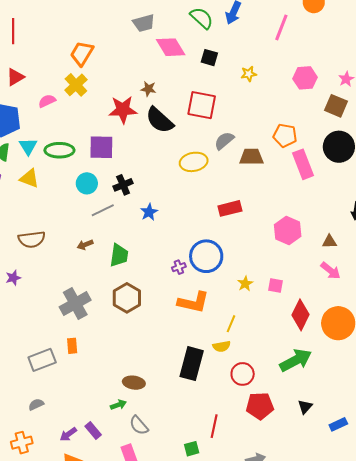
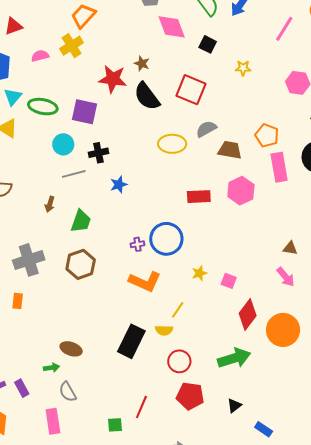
pink hexagon: (288, 230) -> (241, 191), moved
brown arrow: (85, 245) -> (50, 204), turned -63
blue rectangle: (338, 424) -> (264, 429), turned 48

